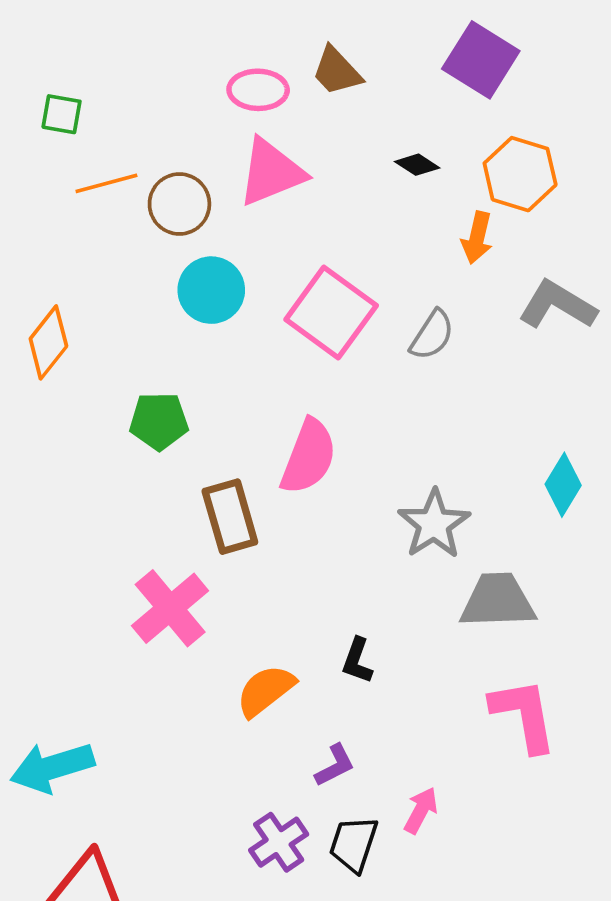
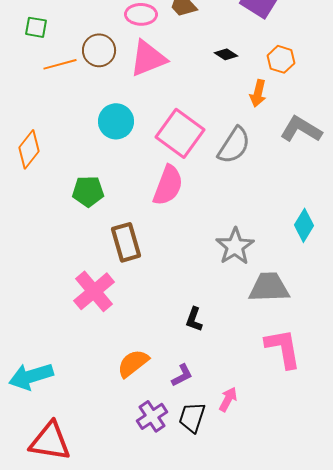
orange hexagon: (520, 174) -> (281, 59), size x0.7
brown circle: (179, 204) -> (99, 50), moved
gray semicircle: (432, 335) -> (234, 145), size x1.4
pink semicircle: (309, 457) -> (168, 185), moved
orange semicircle: (266, 691) -> (133, 363), moved

